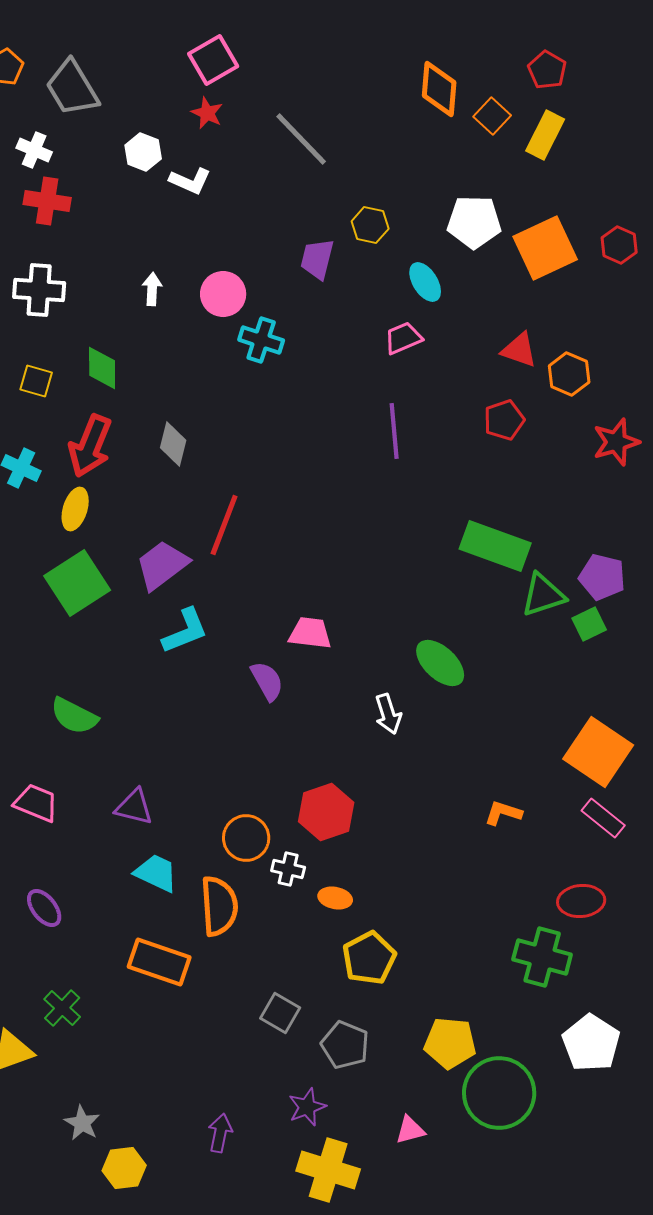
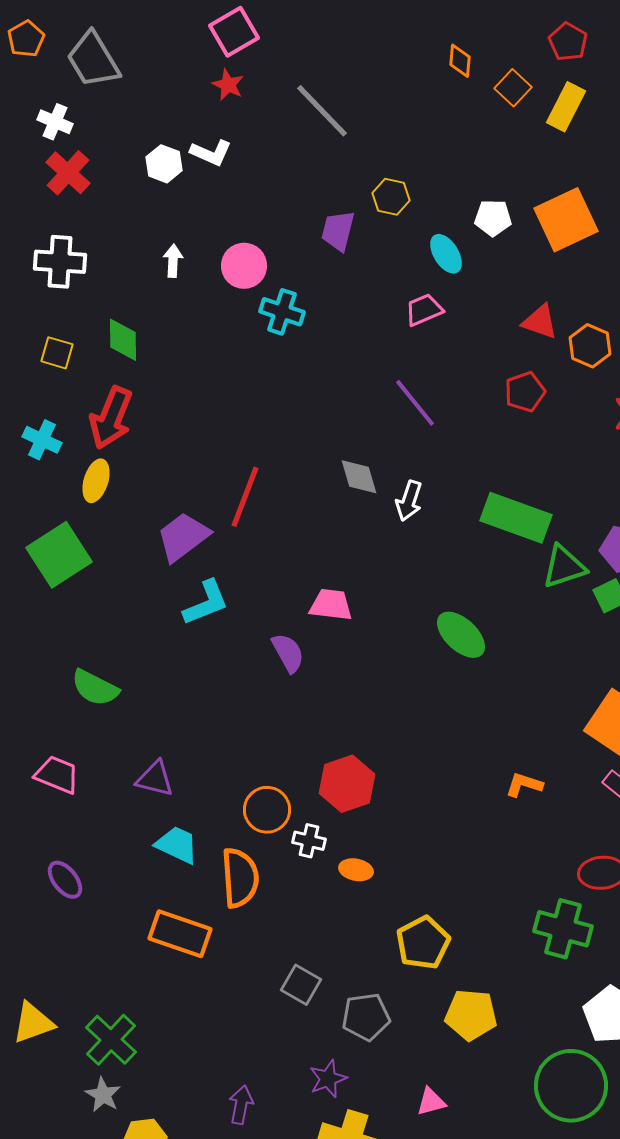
orange diamond: (439, 89) -> (460, 61), size x0.6
white hexagon: (143, 152) -> (164, 164), moved
red cross: (47, 201) -> (68, 173), turned 33
white pentagon: (474, 222) -> (493, 218), moved, size x0.7
purple line: (394, 431) -> (415, 403), turned -34
gray diamond: (173, 444) -> (359, 477), moved, turned -30
green square: (77, 583) -> (59, 555), moved
white arrow: (388, 714) -> (409, 501), moved, turned 36
yellow pentagon: (369, 958) -> (423, 943), moved
green cross: (62, 1008) -> (111, 1040), moved, size x1.4
gray pentagon: (345, 1045) -> (366, 1017), turned -30
green circle: (499, 1093) -> (571, 1086), moved

